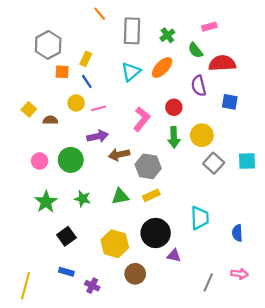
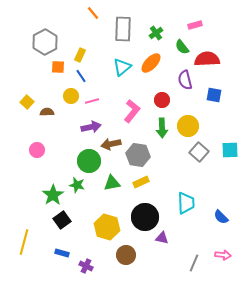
green circle: (71, 160) -> (89, 161), moved
green star: (46, 202) -> (53, 195), moved
blue semicircle: (237, 233) -> (221, 217), turned -42
yellow line: (26, 286) -> (24, 242), moved

